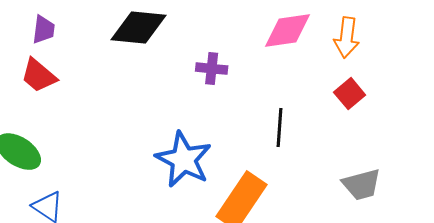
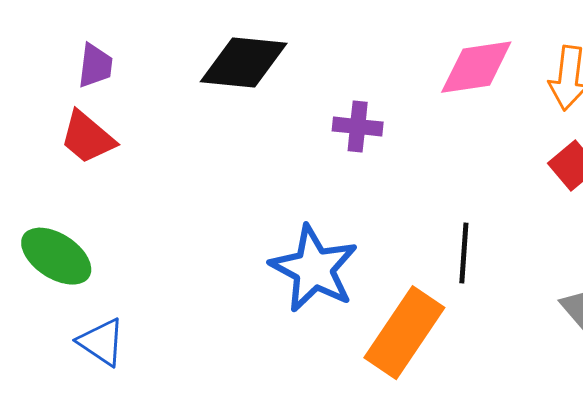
black line: (280, 128) -> (464, 253), moved

